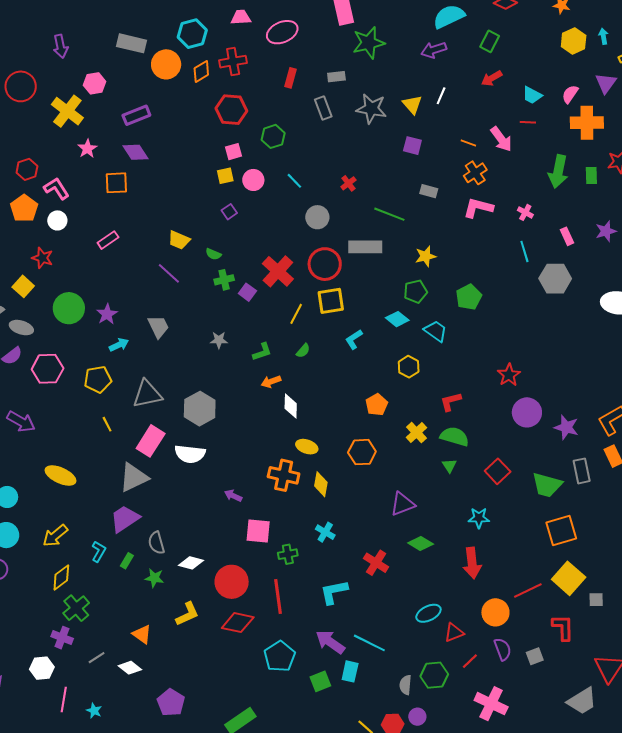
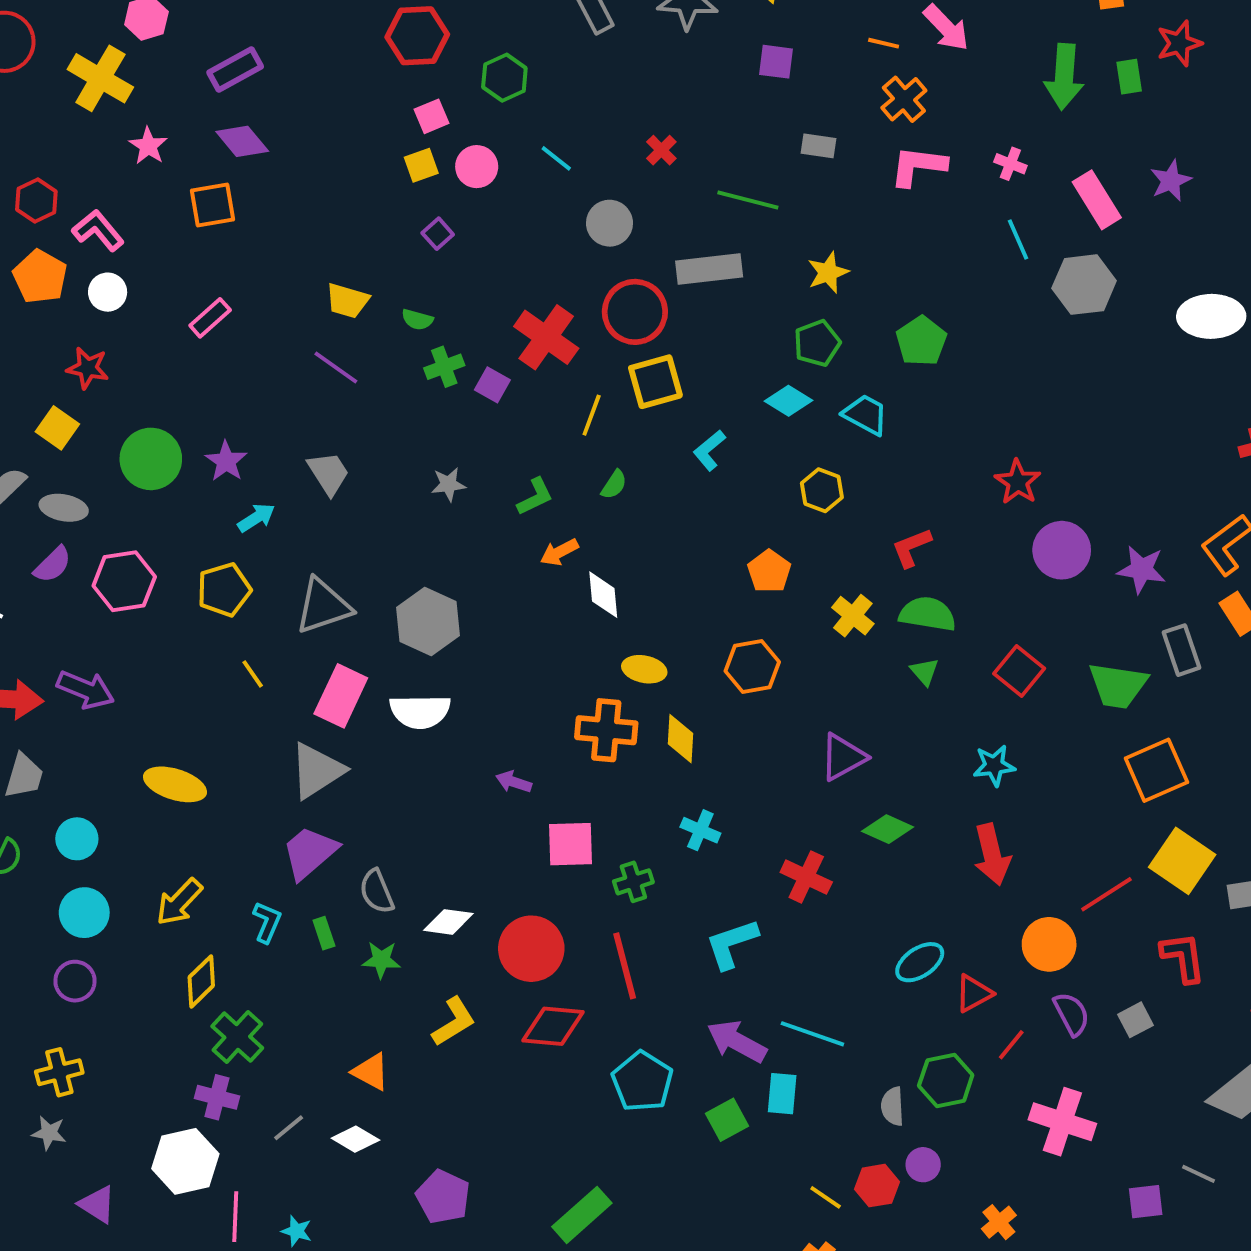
pink rectangle: (567, 236) -> (1097, 200), size x1.6
green rectangle: (127, 561) -> (324, 933), turned -42
white hexagon: (42, 668) -> (185, 1161), size x1.4

